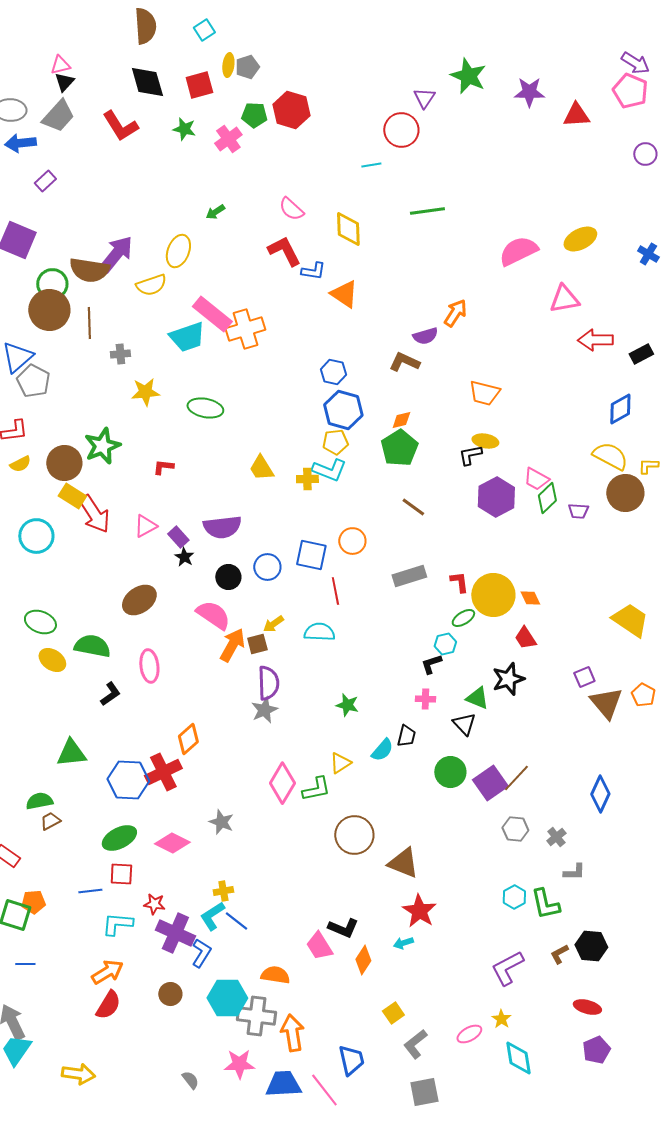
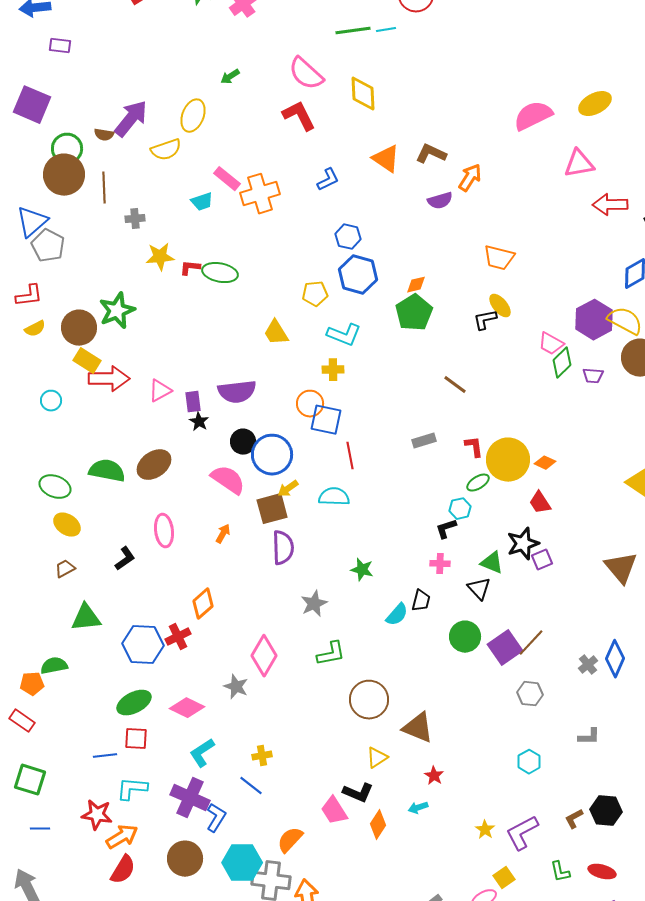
purple rectangle: (45, 181) -> (60, 46), turned 50
pink semicircle: (291, 209) -> (306, 74), size x1.4
green line: (427, 211) -> (353, 31), moved
brown semicircle: (89, 270) -> (104, 135), size x0.5
blue L-shape: (313, 271) -> (328, 180), moved, turned -35
orange triangle: (344, 294) -> (386, 159), moved
pink rectangle: (212, 314) -> (227, 179), size x0.7
cyan trapezoid: (187, 337) -> (202, 202), size x0.6
brown L-shape: (404, 362) -> (431, 154), moved
yellow ellipse: (485, 441) -> (500, 306), turned 40
yellow pentagon: (335, 442) -> (315, 294), moved
red L-shape: (163, 467) -> (190, 268), moved
yellow cross: (307, 479) -> (333, 370), moved
purple hexagon: (496, 497) -> (594, 320), moved
brown line: (413, 507) -> (455, 385), moved
red arrow: (94, 514) -> (109, 379), turned -57
cyan circle: (36, 536) -> (51, 401), size x0.6
purple rectangle: (178, 537) -> (193, 402), turned 35
orange circle: (352, 541) -> (310, 404), moved
blue circle: (267, 567) -> (272, 455), moved, size x1.5
gray rectangle: (409, 576) -> (424, 441), size x0.7
orange diamond: (530, 598) -> (545, 463), turned -40
brown square: (257, 644) -> (272, 509), size x1.5
orange arrow: (232, 645) -> (223, 534), moved, size x0.6
green semicircle: (92, 646) -> (107, 471), moved
purple square: (584, 677) -> (542, 560), moved
gray star: (264, 710) -> (314, 604), moved
yellow triangle: (340, 763) -> (377, 758), moved
red cross: (163, 772) -> (178, 637), size x0.7
pink diamond: (282, 783) -> (264, 656), moved
brown trapezoid: (50, 821) -> (65, 569), moved
gray cross: (556, 837) -> (588, 665), moved
yellow cross: (223, 891) -> (262, 756), moved
orange pentagon: (33, 902) -> (32, 684), moved
red star: (154, 904) -> (97, 815), moved, size x1.4
green L-shape: (545, 904) -> (560, 872), moved, size x0.7
red star: (419, 911) -> (434, 776), size x0.6
cyan L-shape: (212, 916) -> (202, 753), moved
orange semicircle: (275, 975) -> (290, 840), turned -56
brown circle: (170, 994) -> (185, 859), size x1.5
yellow square: (393, 1013) -> (504, 878), moved
yellow star: (501, 1019) -> (485, 830), moved

